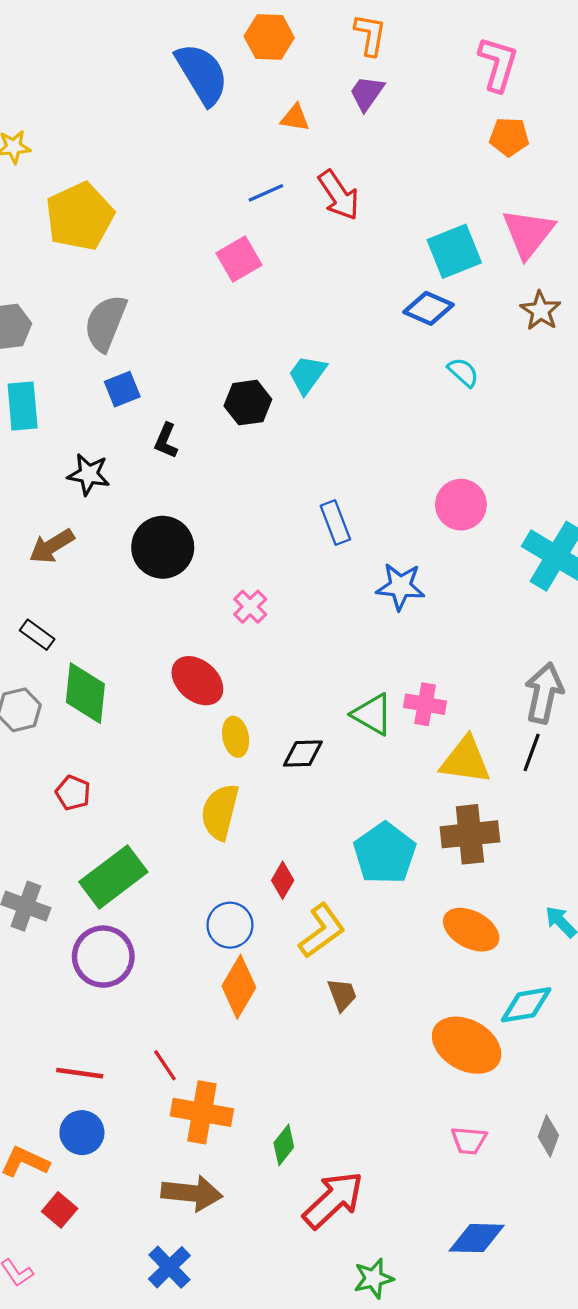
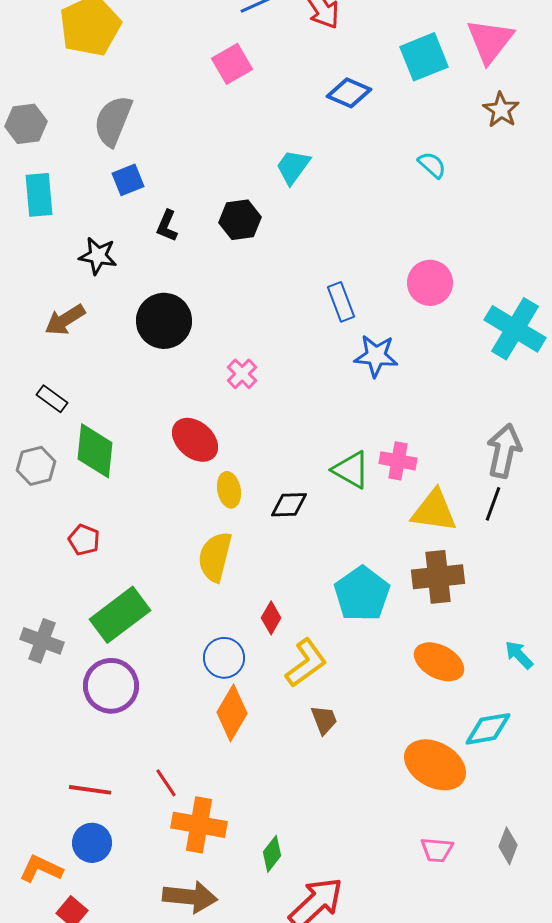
blue diamond: (428, 308) -> (349, 93), moved
black hexagon: (248, 403) -> (240, 220), moved
blue rectangle: (335, 523) -> (341, 302), moved

